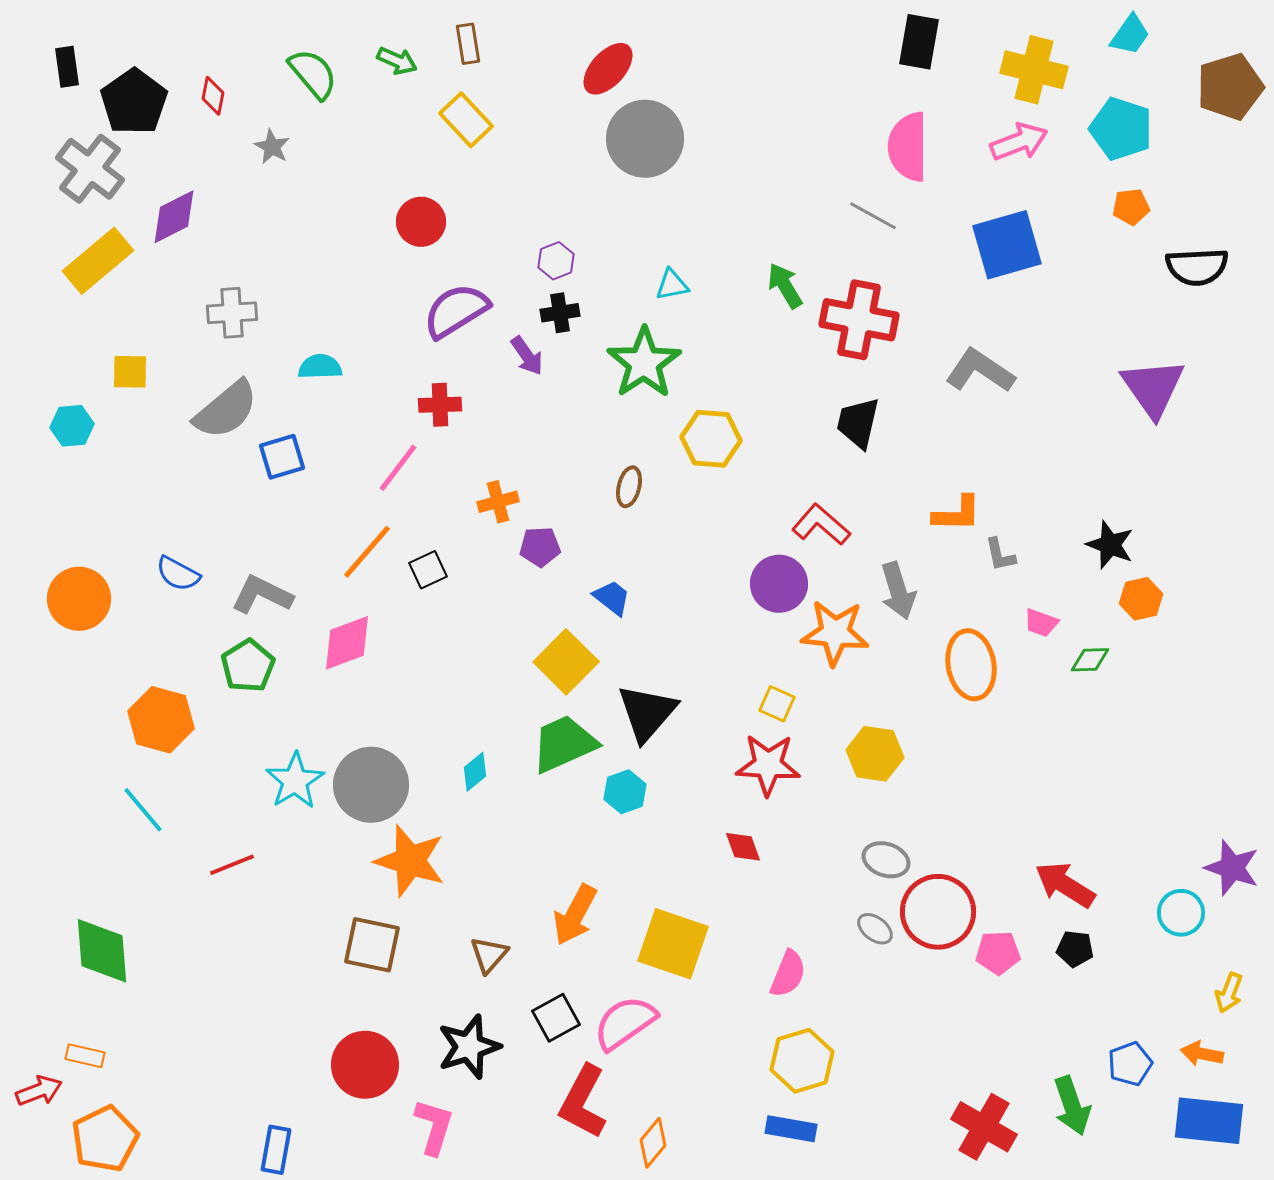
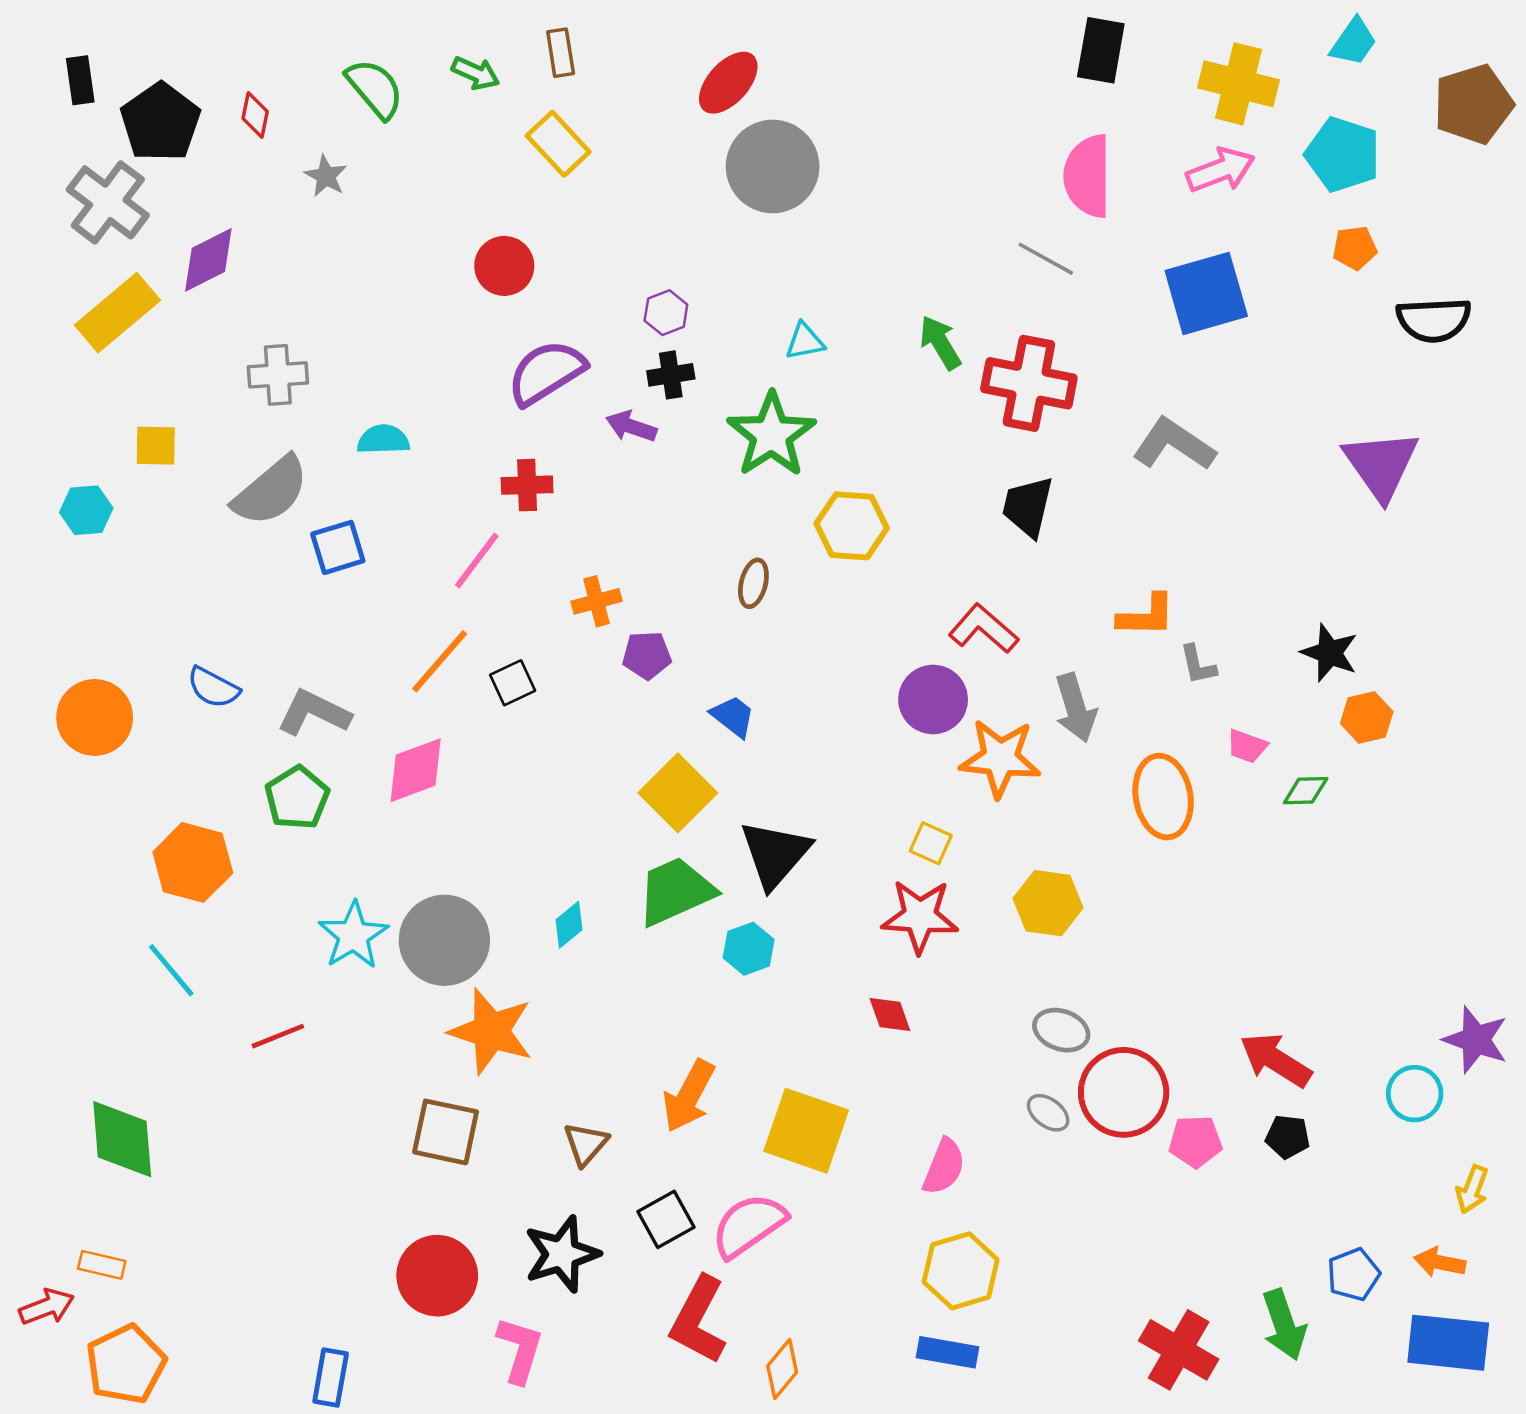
purple arrow: (527, 356) -> (631, 426), turned 144

